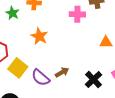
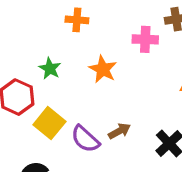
green star: (12, 13) -> (50, 68), moved
orange star: (39, 36) -> (103, 69), moved

